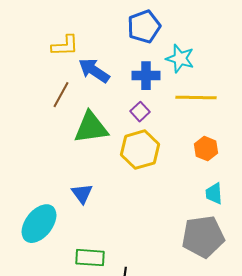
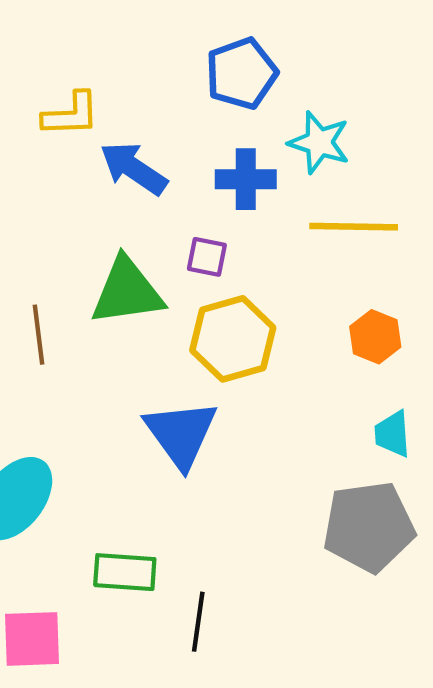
brown line: (61, 95) -> (38, 335), moved, turned -36
purple square: (140, 112) -> (207, 257), moved, turned -36
blue triangle: (82, 194) -> (181, 434), moved, size x1.6

